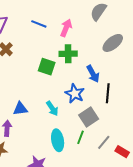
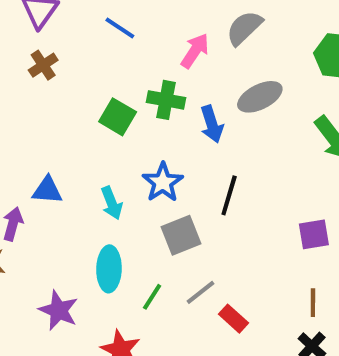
pink arrow: (66, 28) -> (195, 51), moved
blue arrow: (93, 74) -> (212, 124), moved
green line: (80, 137) -> (152, 297), moved

